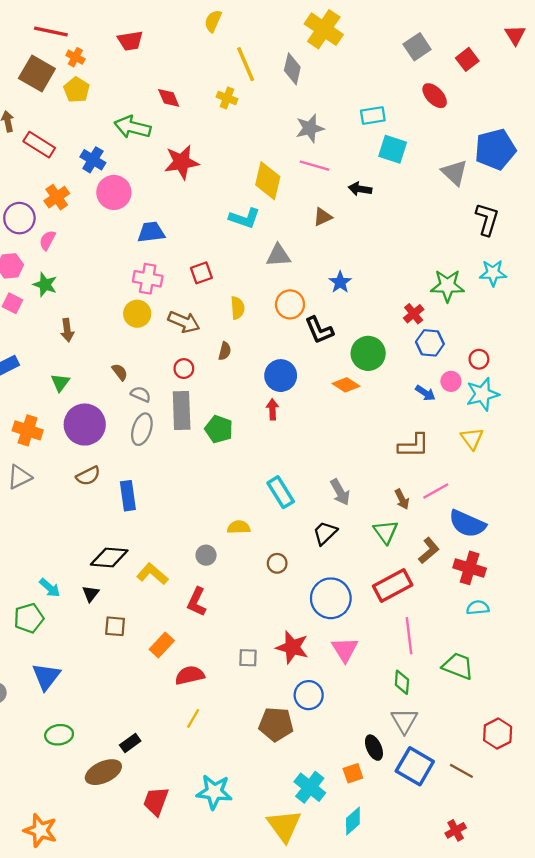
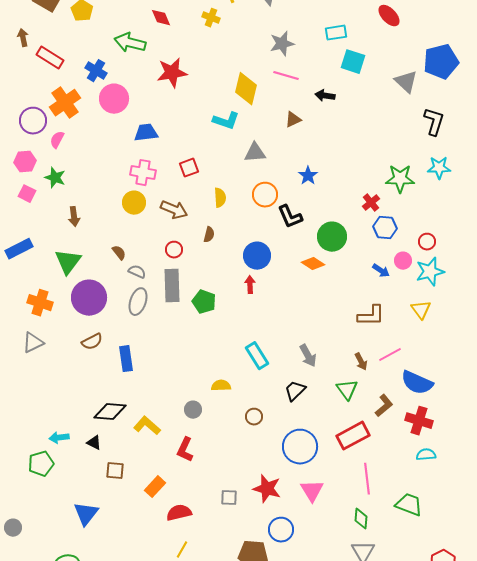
orange cross: (57, 197) -> (65, 103), size x1.4
green triangle: (60, 383) -> (68, 262), size x1.6
cyan arrow: (50, 588) -> (59, 438), turned 132
black triangle: (91, 594) -> (94, 443), turned -42
blue triangle: (46, 676) -> (86, 514), moved

